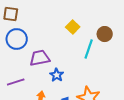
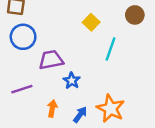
brown circle: (105, 34) -> (135, 15), moved

